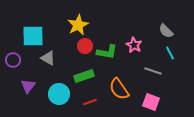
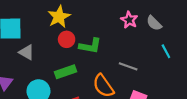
pink star: (134, 45) -> (129, 20), moved
cyan line: (170, 53) -> (166, 51), moved
gray line: (153, 71) -> (128, 66), moved

